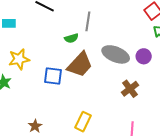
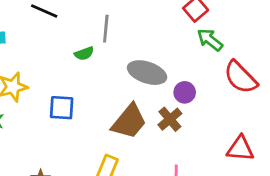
purple circle: (144, 56) -> (185, 92), moved
brown trapezoid: (80, 65) -> (129, 121), moved

